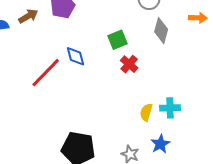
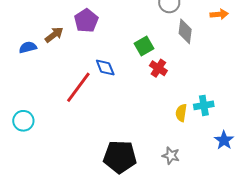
blue star: (160, 144) -> (224, 140), moved

